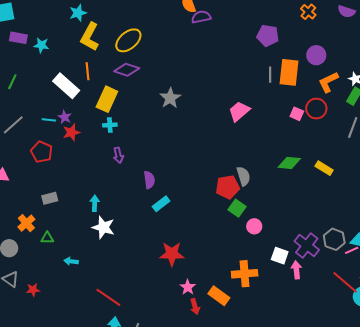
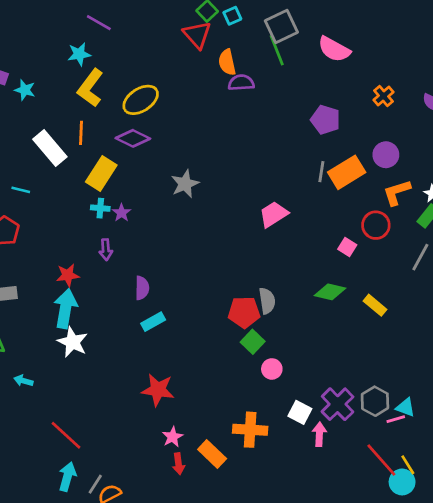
orange rectangle: (289, 72) -> (347, 172), turned 44
pink square: (297, 114) -> (347, 247), moved
purple star: (65, 117) -> (121, 213), moved
red star: (71, 132) -> (68, 275), moved
cyan arrow: (95, 203) -> (65, 309), size x1.8

